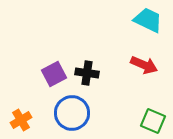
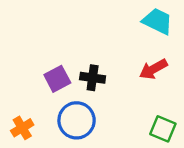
red arrow: (144, 65) -> (153, 69), turned 128

